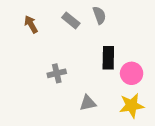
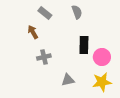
gray rectangle: (71, 20) -> (45, 13), moved
brown arrow: (31, 24) -> (33, 32), moved

